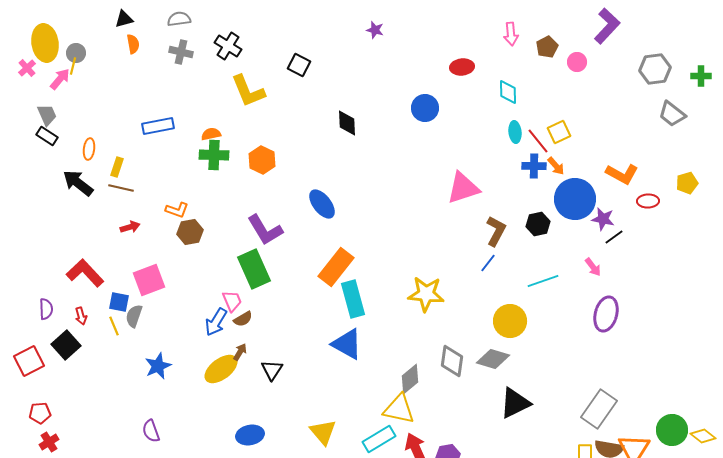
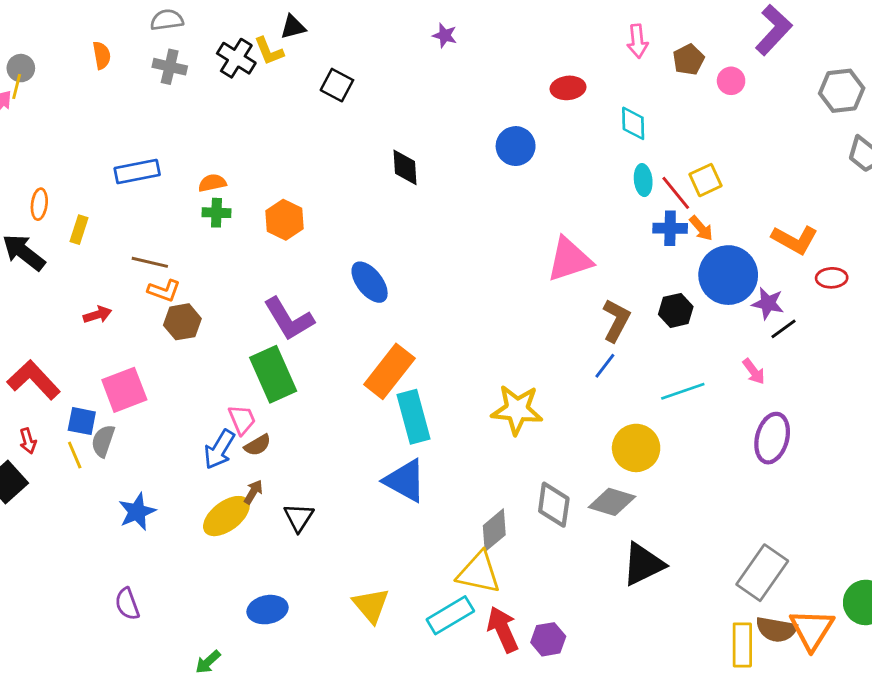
black triangle: (124, 19) -> (293, 27), moved
yellow L-shape: (248, 91) -> (269, 51), moved, size x0.6
green cross: (214, 155) -> (216, 213), size x0.7
brown line: (121, 188) -> (150, 262), moved

